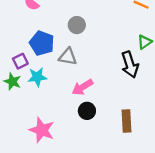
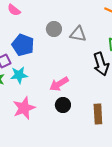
gray triangle: (68, 57) -> (78, 34), moved
pink star: (42, 130) -> (24, 108), moved, turned 30

